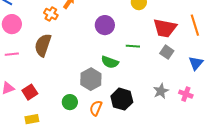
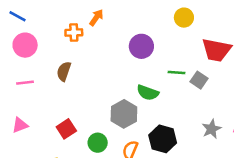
orange cross: (51, 14) -> (74, 33), turned -32
brown semicircle: (43, 45) -> (64, 71), size x0.7
gray square: (167, 52) -> (199, 80), moved
red square: (30, 92) -> (66, 129), moved

